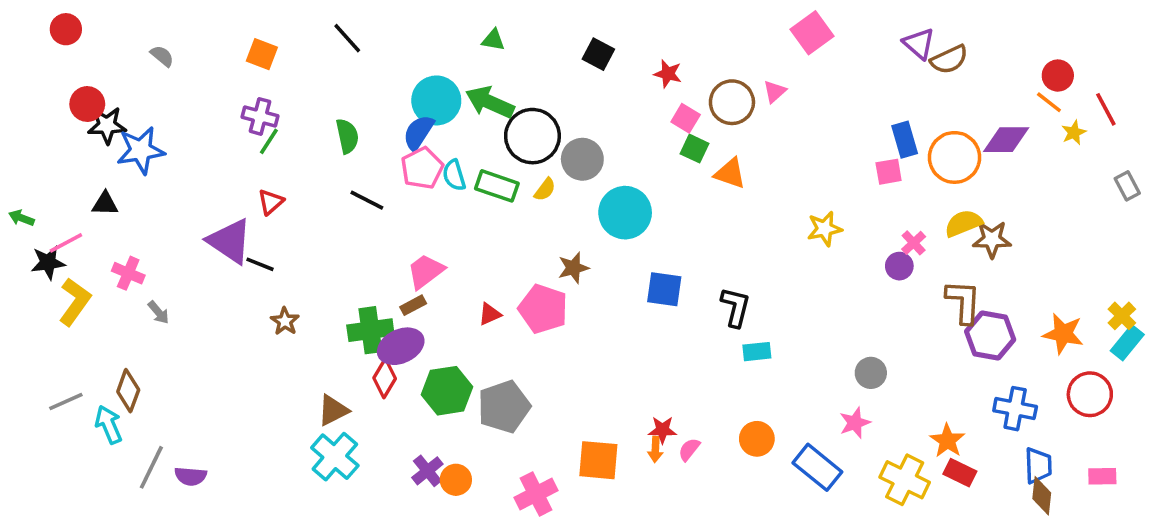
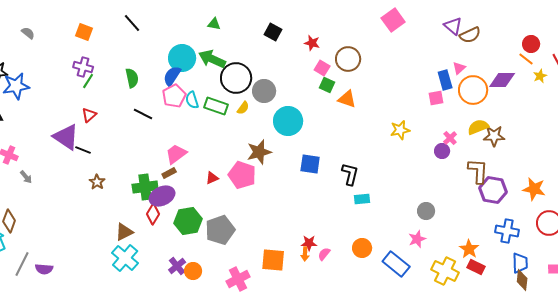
pink triangle: (775, 92) -> (459, 68), moved
brown star: (573, 268) -> (259, 152), size x1.4

